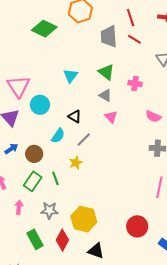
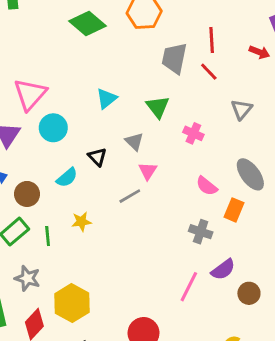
gray triangle: (105, 95) -> (134, 141), moved
gray line: (84, 139) -> (130, 196), moved

